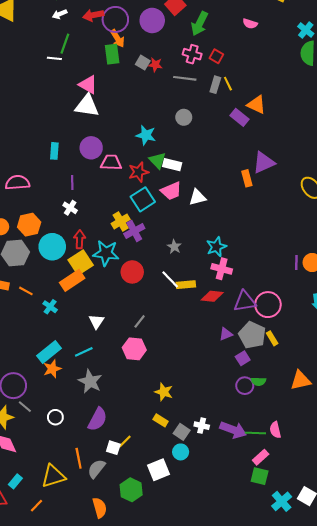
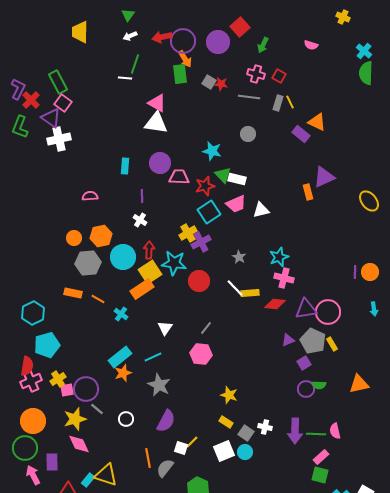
green arrow: (200, 24) -> (263, 45), size x0.7
pink semicircle: (17, 183) -> (90, 196), size x0.7
purple arrow: (233, 430) -> (295, 431), turned 70
white square: (158, 470) -> (224, 451), moved
yellow triangle: (53, 476) -> (106, 475), moved, turned 35

